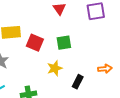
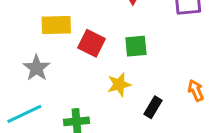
orange arrow: (105, 69) -> (196, 90), turned -112

